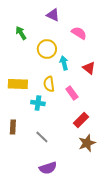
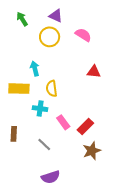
green arrow: (21, 33) -> (22, 19), moved
yellow circle: (47, 49) -> (50, 37), moved
cyan arrow: (64, 63) -> (35, 69), moved
red triangle: (89, 68) -> (94, 72), turned -32
pink rectangle: (72, 93) -> (63, 122), moved

